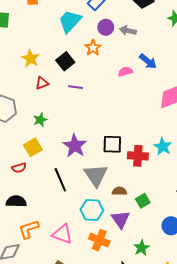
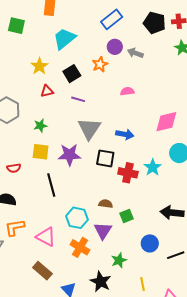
cyan trapezoid: (70, 21) -> (64, 39), moved
blue arrow: (148, 61) -> (125, 134), moved, turned -36
purple star: (75, 146) -> (69, 155), turned 30
yellow square: (33, 147) -> (41, 152), moved, turned 30
gray triangle: (96, 175) -> (89, 129), moved

